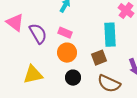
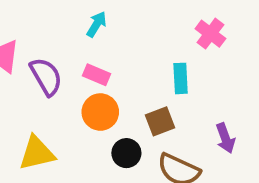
cyan rectangle: (110, 35) -> (181, 78), size x0.7
black circle: (73, 78) -> (126, 153), moved

